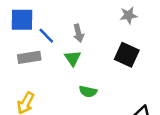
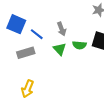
blue square: (22, 20) -> (16, 24), turned 30
green semicircle: (88, 91) -> (79, 45), moved

